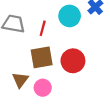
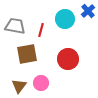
brown square: (42, 57) -> (27, 54), moved
brown triangle: (20, 80) -> (19, 86), moved

